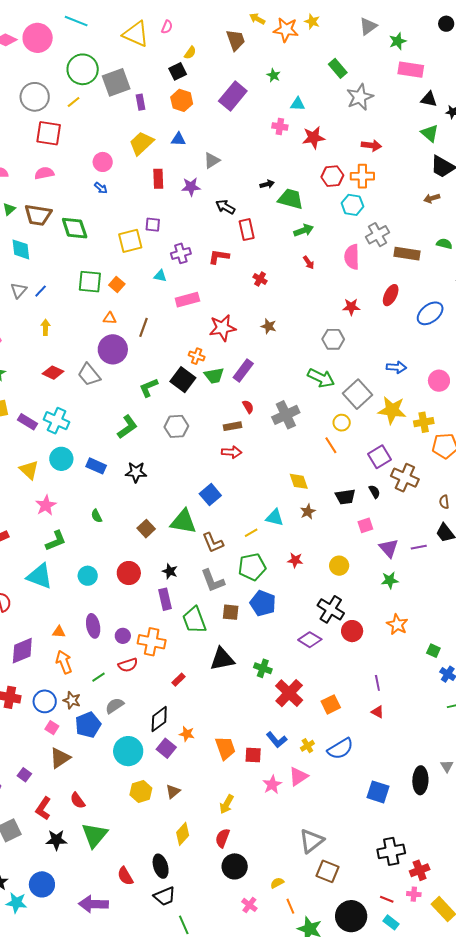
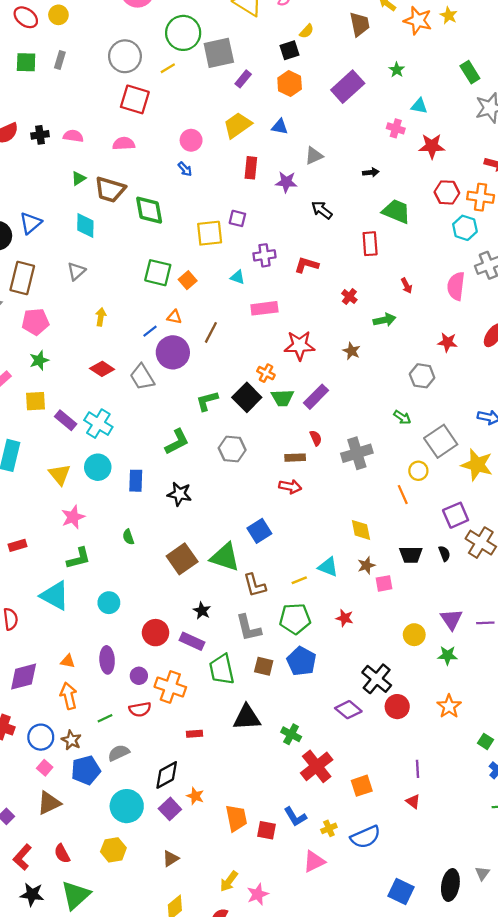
purple rectangle: (141, 102) -> (243, 79), turned 42
black arrow: (267, 184) -> (371, 172), moved
red rectangle: (247, 230) -> (370, 244), moved
green arrow: (304, 230) -> (385, 320), moved
blue line: (41, 291) -> (150, 331), moved
green arrow: (321, 378) -> (402, 417), size x0.6
blue rectangle: (96, 466) -> (136, 481), turned 60
pink square: (365, 525) -> (384, 583), moved
brown square: (146, 529) -> (182, 559), size x1.5
yellow circle: (339, 566) -> (414, 635), moved
red circle: (129, 573) -> (156, 633), moved
purple rectangle: (165, 599) -> (192, 641), turned -60
red rectangle: (178, 680) -> (194, 734), turned 32
pink star: (272, 785) -> (258, 894), moved
yellow hexagon: (141, 791) -> (113, 850), moved

